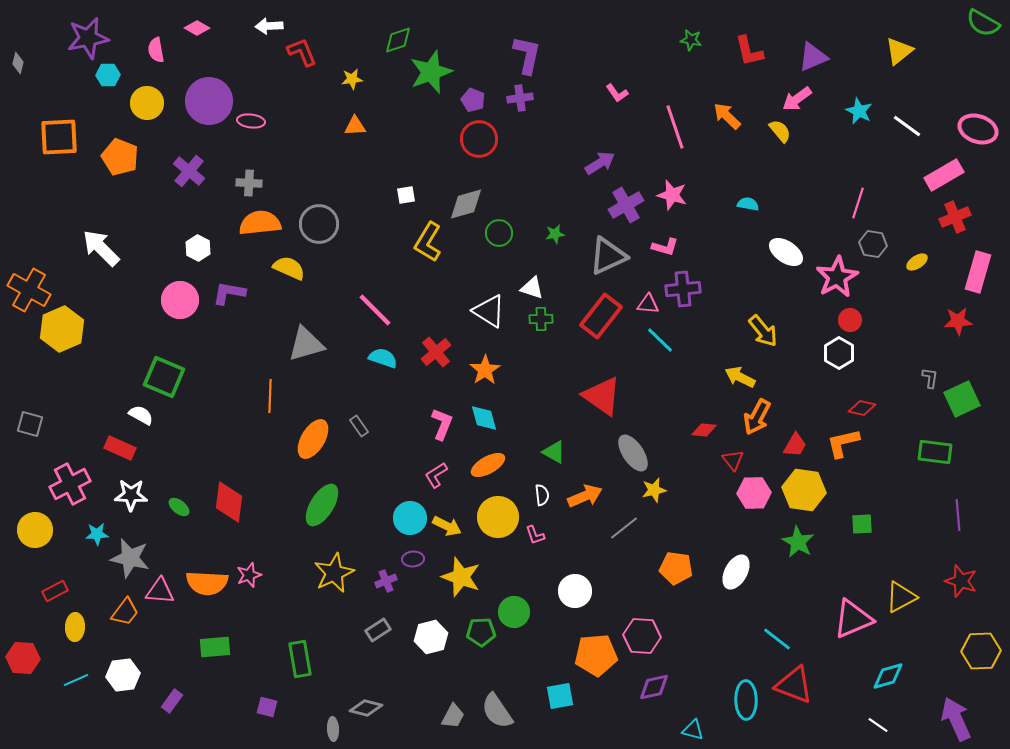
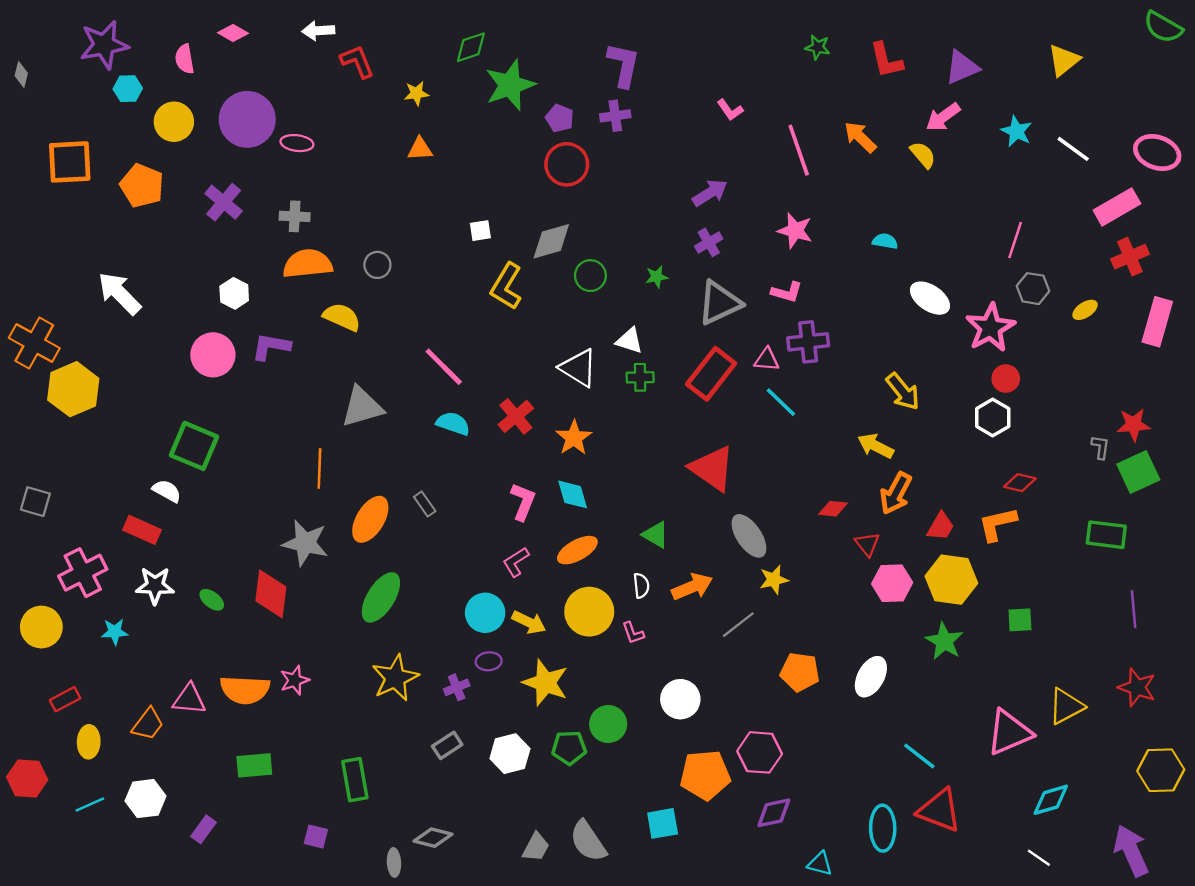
purple cross: (626, 205) -> (709, 242), moved, size x0.7
gray circle: (319, 224) -> (377, 265), size x0.6
red star: (958, 321) -> (1134, 425), moved
gray star: (130, 558) -> (305, 543), moved

